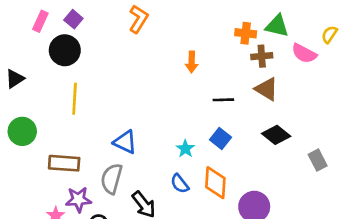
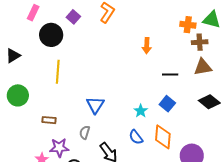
purple square: (73, 19) -> (73, 17), moved
brown triangle: (266, 89) -> (203, 67), turned -42
blue triangle: (125, 142) -> (95, 105), turned 36
brown rectangle: (64, 163) -> (49, 120), size x0.6
gray semicircle: (112, 179) -> (85, 132), size x0.6

